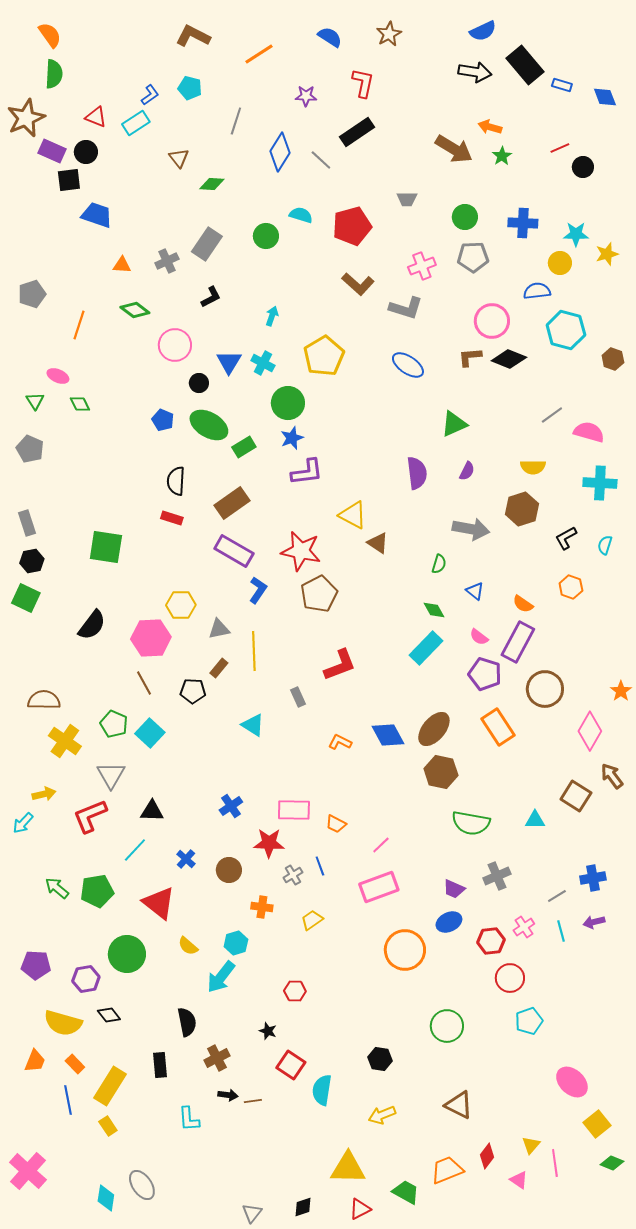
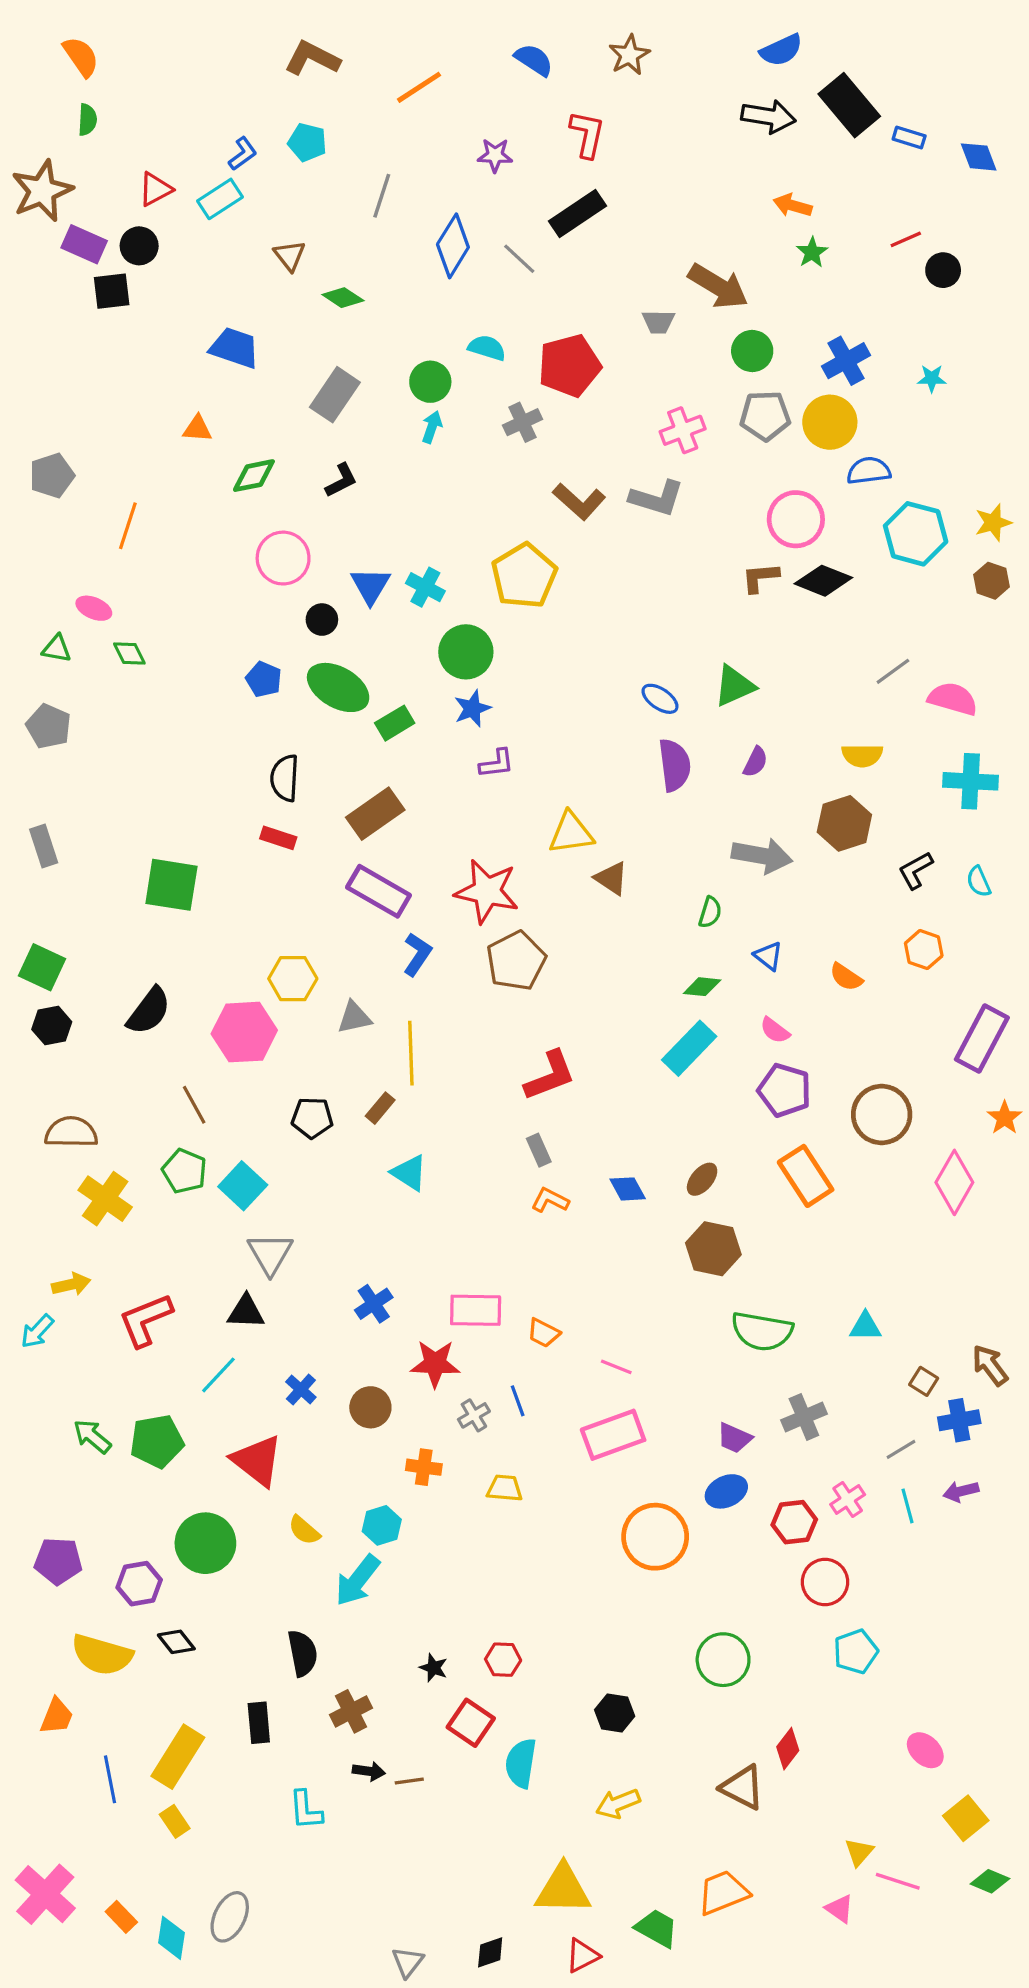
green semicircle: (54, 74) -> (87, 120), size x0.7
red triangle: (96, 117) -> (155, 189), turned -50
brown arrow: (454, 149) -> (718, 286), moved
green diamond: (212, 184) -> (343, 298), turned 30
blue trapezoid: (97, 215) -> (235, 348), moved
blue cross: (523, 223) -> (846, 361), turned -32
cyan star: (576, 234) -> (932, 379), size x0.7
yellow star: (607, 254) -> (993, 522), moved
gray cross: (167, 261) -> (522, 422), moved
yellow circle: (560, 263) -> (830, 422), moved, size x1.4
brown L-shape: (358, 284) -> (579, 501), moved
green diamond: (135, 310) -> (254, 476), moved, turned -48
cyan arrow: (272, 316) -> (432, 427), moved
blue ellipse: (408, 365) -> (660, 699), moved, size x0.7
green triangle: (35, 401) -> (57, 649), turned -48
purple L-shape: (307, 472) -> (497, 763), size x0.7
yellow triangle: (353, 515) -> (571, 833), turned -36
cyan semicircle: (605, 545) -> (979, 882), turned -42
black hexagon: (32, 561) -> (52, 1026), moved
green diamond: (434, 610) -> (702, 987), turned -55
purple rectangle: (518, 642) -> (982, 1038), moved
brown rectangle: (219, 668) -> (380, 1108), moved
brown line: (144, 683) -> (194, 1105), moved
gray rectangle: (298, 697) -> (539, 1150), moved
brown ellipse: (434, 729) -> (702, 1179), size x0.6
blue diamond: (388, 735) -> (628, 1189), size x0.7
gray triangle: (111, 775) -> (270, 1254), moved
brown arrow: (612, 776) -> (990, 1365), moved
brown square: (576, 796) -> (924, 1381), moved, size x0.6
pink line: (381, 845) -> (616, 1367), turned 66
yellow trapezoid: (312, 920) -> (505, 1488), turned 40
red hexagon: (295, 991) -> (503, 1660), moved
orange rectangle: (75, 1064) -> (121, 1917), moved
pink ellipse: (572, 1082) -> (925, 1750), size x0.7
red diamond: (487, 1156) -> (788, 1749), moved
pink line: (555, 1163) -> (898, 1881), turned -64
gray ellipse: (142, 1185) -> (230, 1917), turned 60

